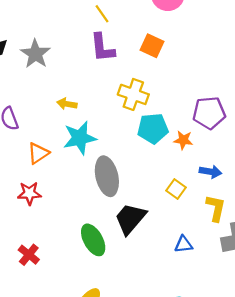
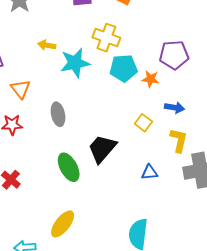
cyan star: (80, 138) -> (75, 63), moved
orange triangle: (38, 153) -> (20, 89), turned -35
gray ellipse: (107, 176) -> (58, 114), moved, size x0.7

